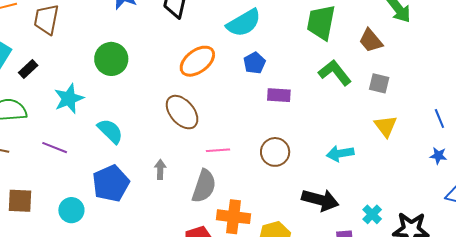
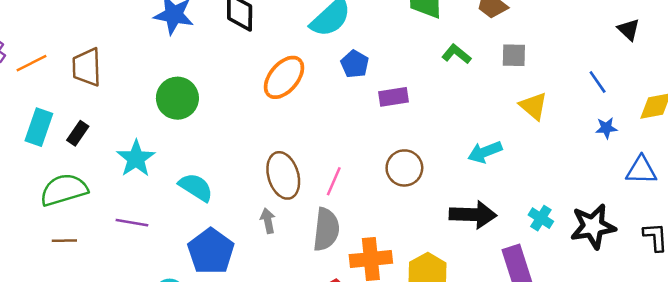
green L-shape: (335, 73) -> (456, 54), size x0.7
brown ellipse: (182, 112) -> (283, 175), moved, turned 36
pink line: (218, 150) -> (334, 181), turned -50

